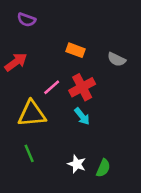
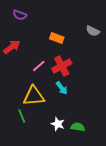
gray semicircle: (117, 59) -> (93, 31), moved
yellow triangle: (32, 114) -> (34, 96), moved
green semicircle: (103, 168) -> (78, 127), turned -104

